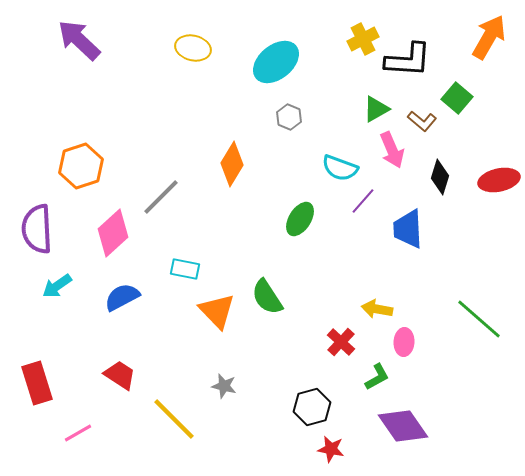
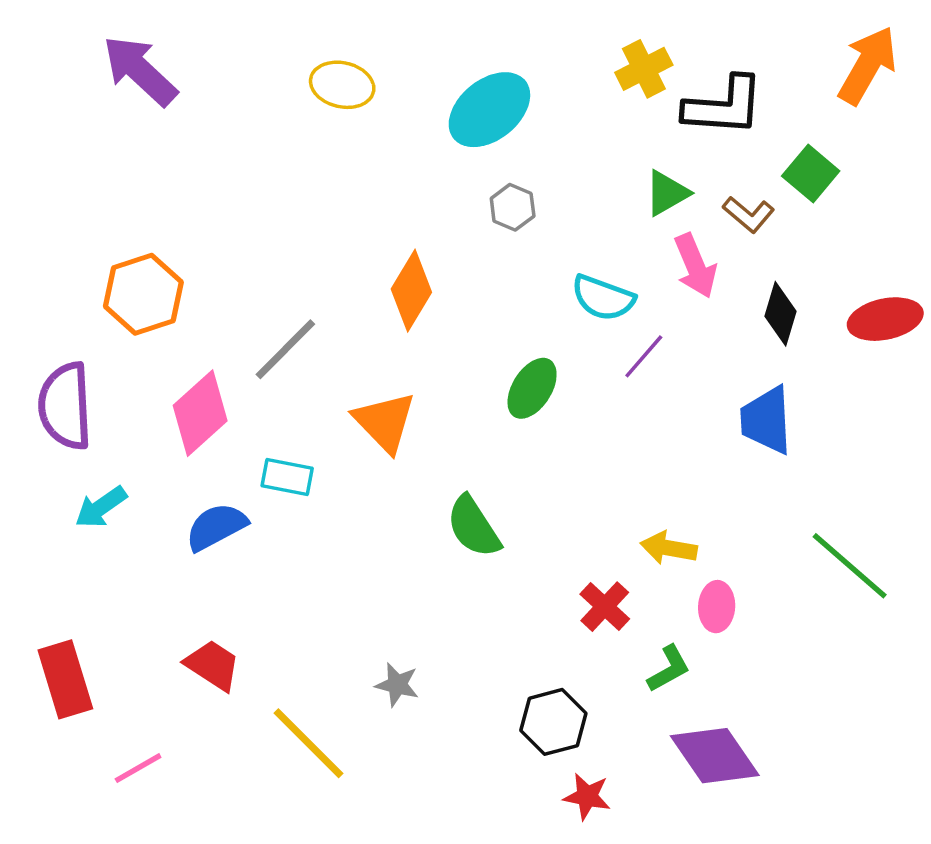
blue trapezoid: (408, 229) -> (766, 420), moved
cyan rectangle: (185, 269) -> (287, 477), moved
orange triangle: (217, 311) -> (385, 422), moved

